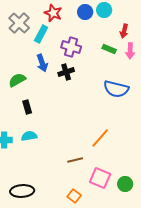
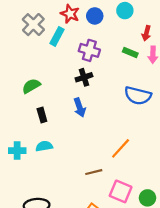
blue circle: (85, 12) -> (95, 16), moved
blue arrow: (42, 63) -> (80, 107), moved

